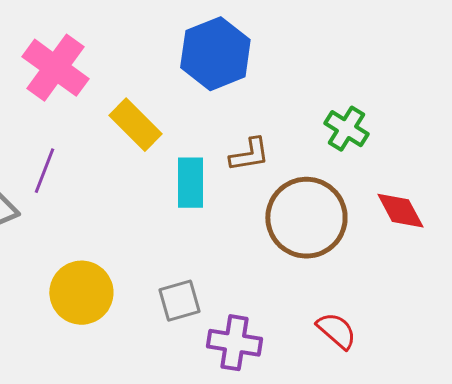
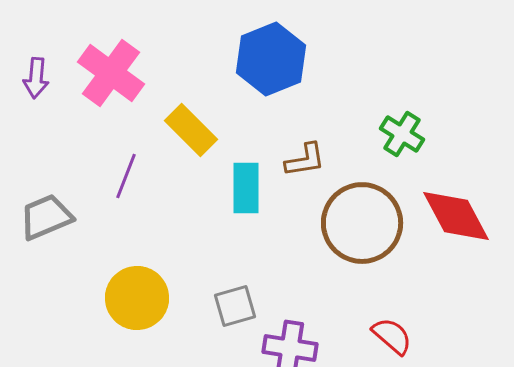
purple line: (44, 171) -> (126, 176), moved
red diamond: (400, 211) -> (456, 216), size x1.4

